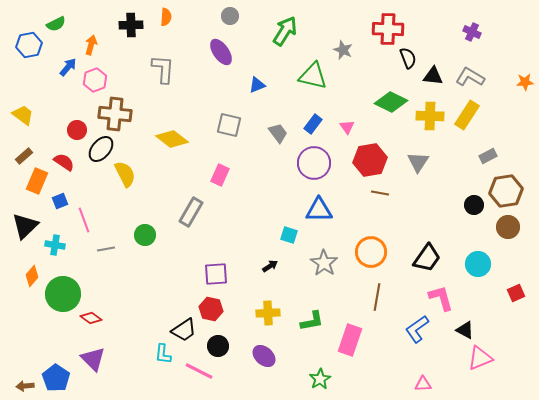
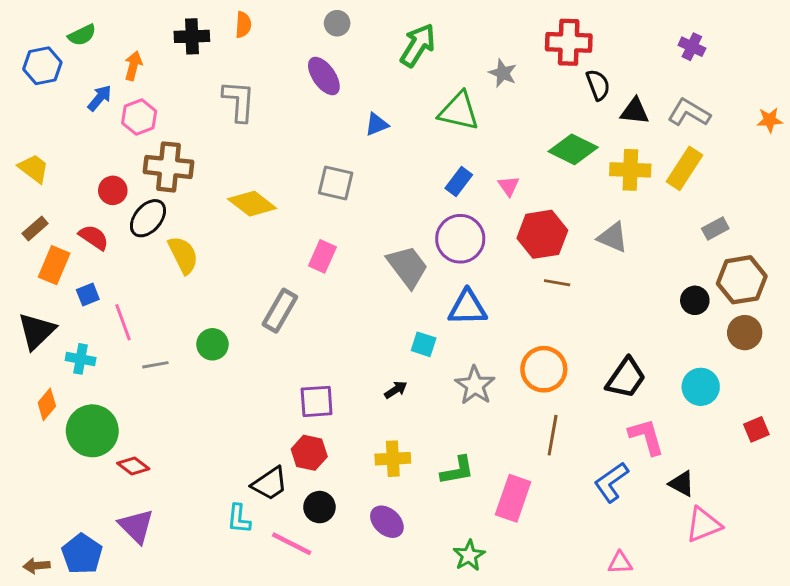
gray trapezoid: (278, 133) -> (407, 267), moved, size x1.5
gray triangle: (418, 162) -> (613, 237), turned -40

